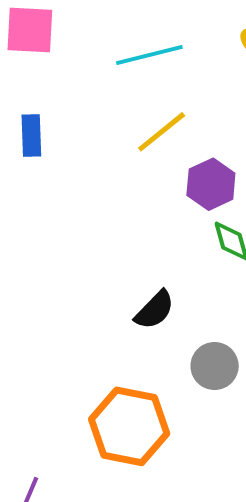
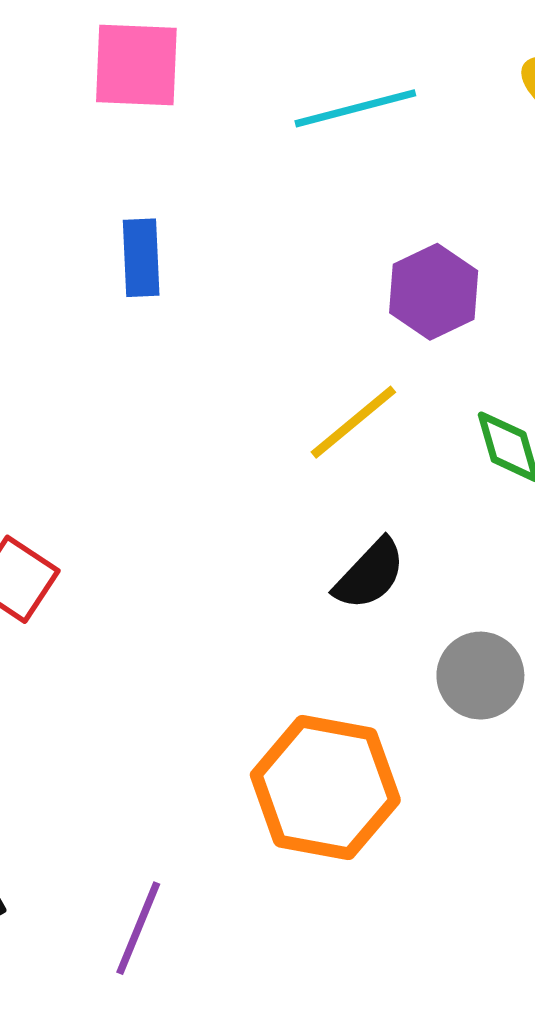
yellow line: (162, 132) -> (353, 422), moved
purple hexagon: (211, 184) -> (434, 292), moved

